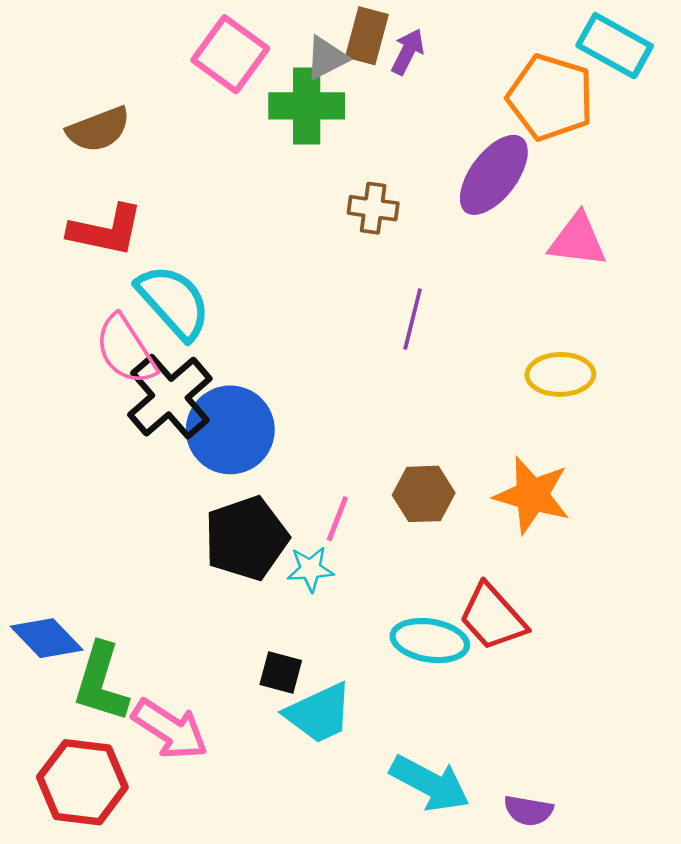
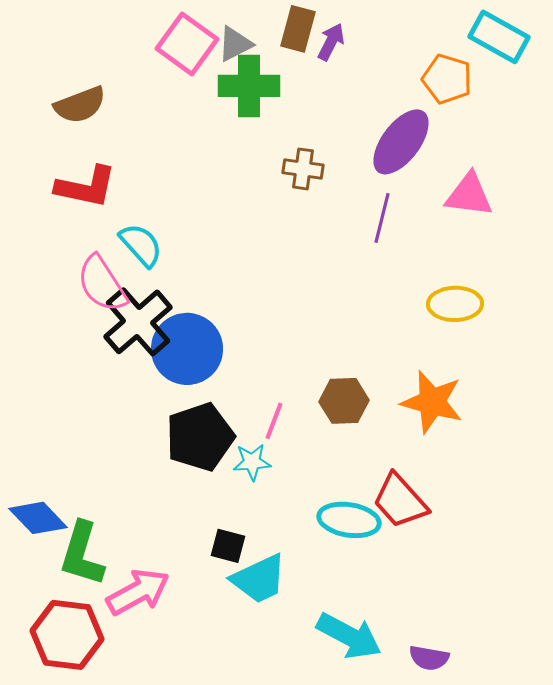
gray triangle: (326, 58) -> (235, 44), moved
orange pentagon: (551, 97) -> (447, 79), size x0.7
cyan semicircle: (174, 302) -> (141, 245), size x0.7
purple line: (413, 319) -> (382, 218), moved
pink arrow: (170, 729) -> (138, 592), turned -62

